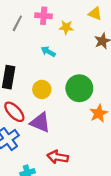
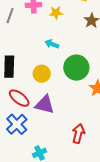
cyan arrow: (48, 51) -> (52, 44), moved
red arrow: (58, 157) -> (78, 134), moved, turned 102

